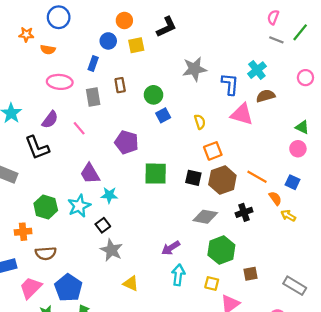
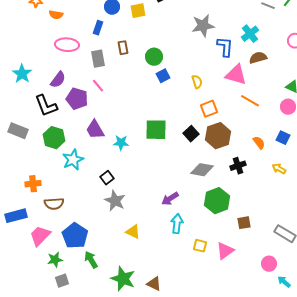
gray star: (194, 69) -> (203, 26), moved
pink line: (79, 128) -> (98, 86), moved
purple pentagon: (127, 142) -> (77, 99), moved
orange line: (257, 177) -> (250, 101), moved
black square: (193, 178) -> (191, 134), turned 35
cyan star: (109, 195) -> (121, 143), moved
orange semicircle: (275, 198) -> (259, 143), moved
cyan star: (79, 206) -> (73, 160), moved
green hexagon: (46, 207) -> (54, 138), moved
yellow square: (212, 283) -> (200, 246), moved

